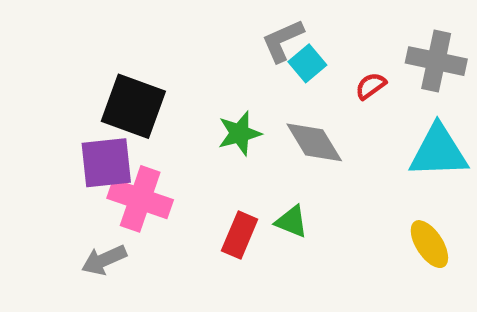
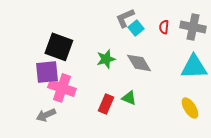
red semicircle: (371, 86) -> (164, 27), moved, turned -48

